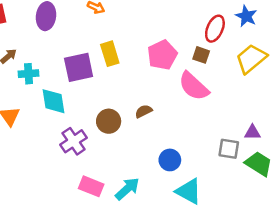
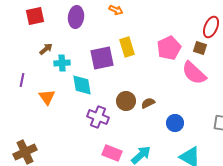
brown semicircle: (144, 111) -> (148, 103), moved
purple cross: (74, 141) -> (98, 117), turned -35
blue circle: (170, 160) -> (175, 123), moved

